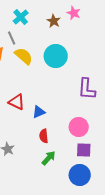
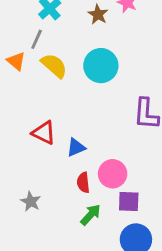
gray line: (12, 38) -> (37, 39), turned 48
pink circle: (79, 127) -> (113, 174), moved
purple square: (84, 150) -> (129, 202), moved

